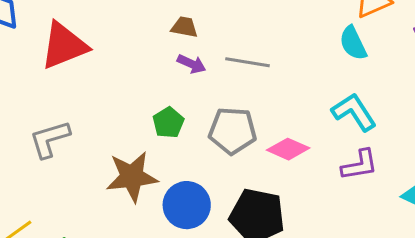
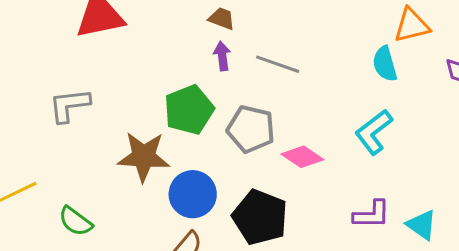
purple arrow: (192, 64) -> (222, 56), turned -132
cyan L-shape: (354, 112) -> (374, 132), turned -105
green pentagon: (168, 123) -> (189, 110), size x1.6
purple L-shape: (360, 165) -> (372, 215), moved

